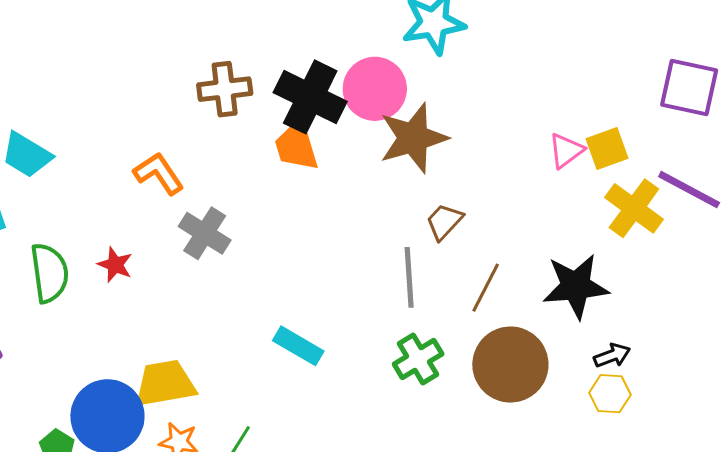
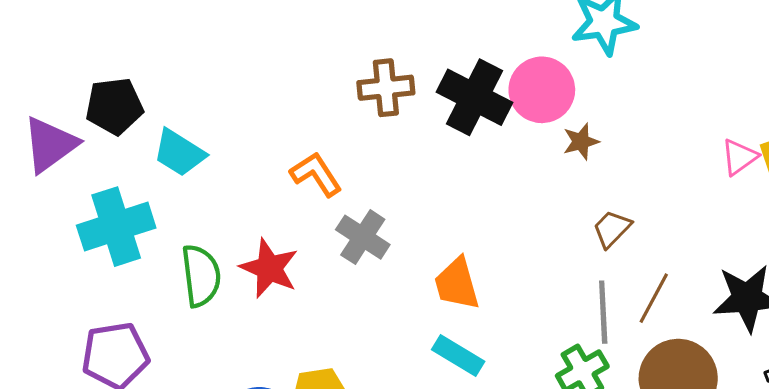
brown star: (413, 138) -> (581, 142), size x0.5
orange trapezoid: (296, 146) -> (457, 284), moved
red star: (115, 265) -> (269, 268), size x1.6
gray line: (409, 277) -> (603, 312), moved

